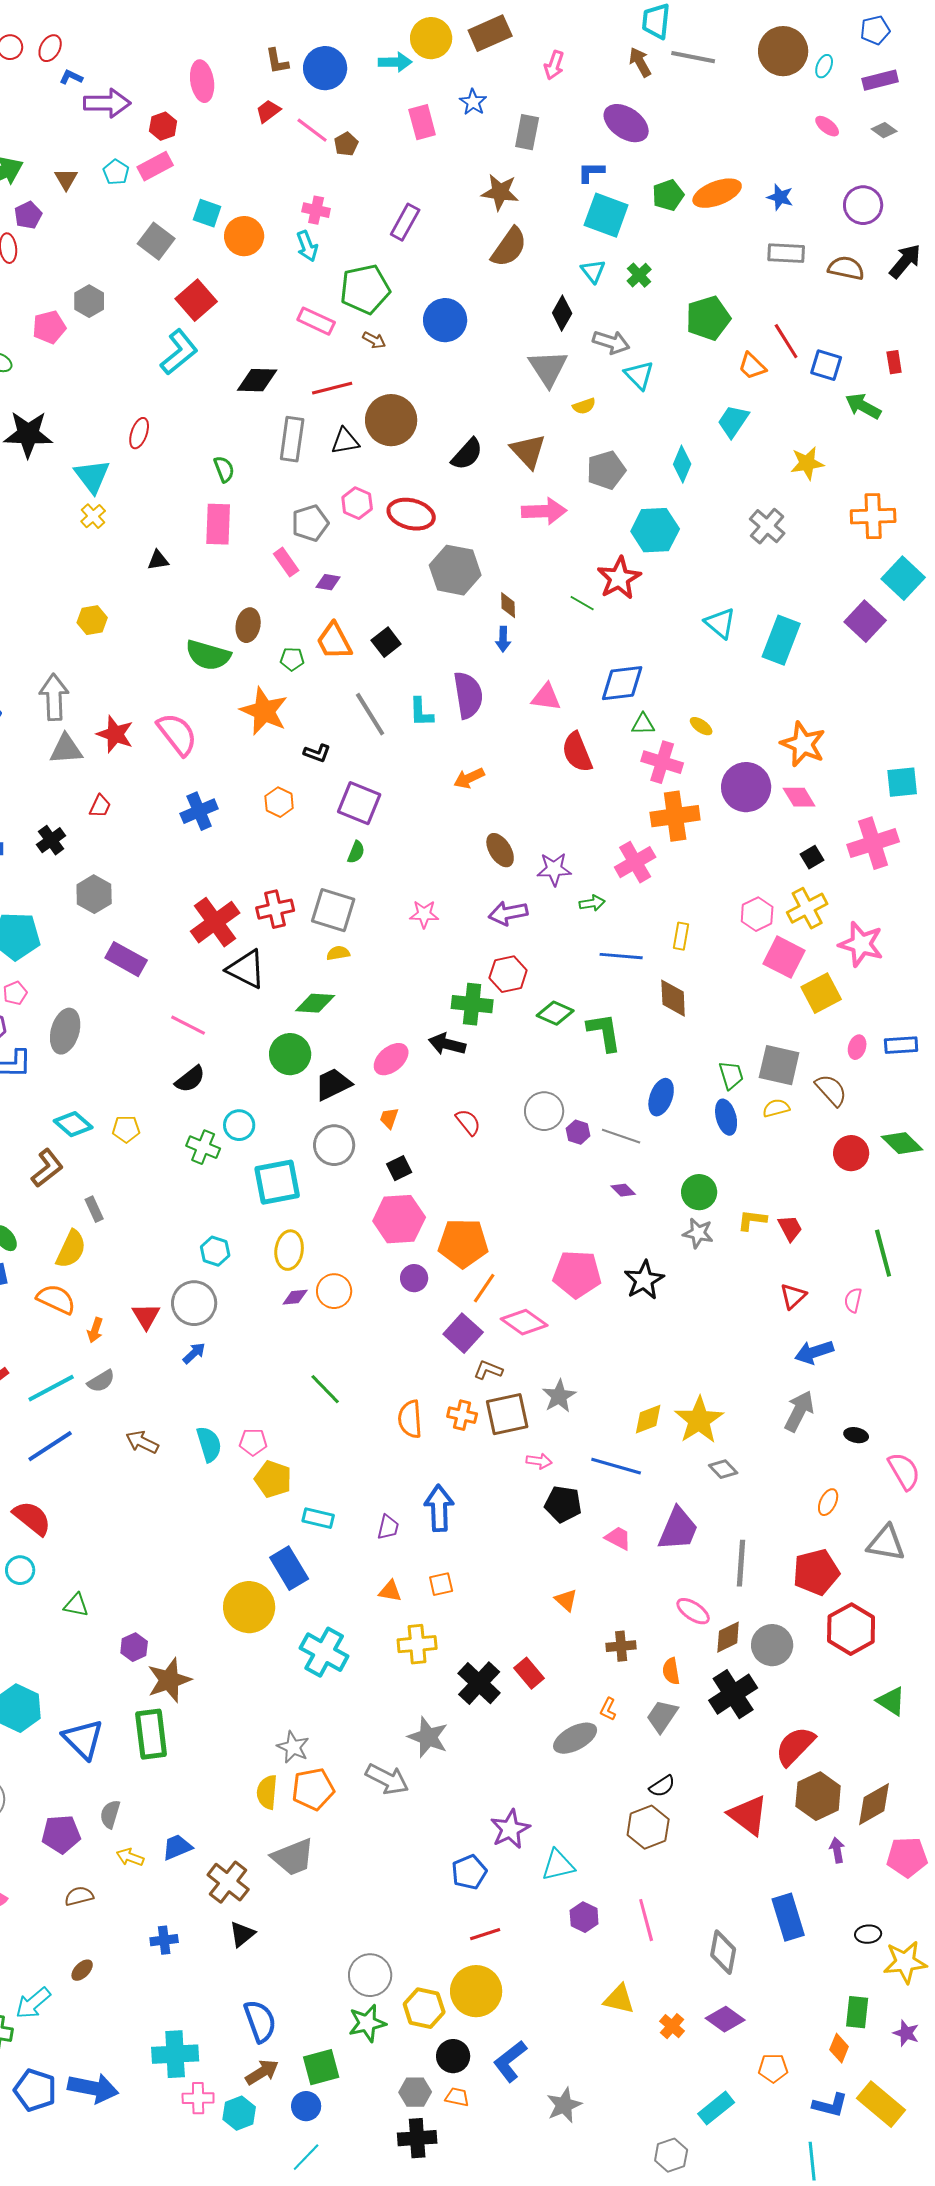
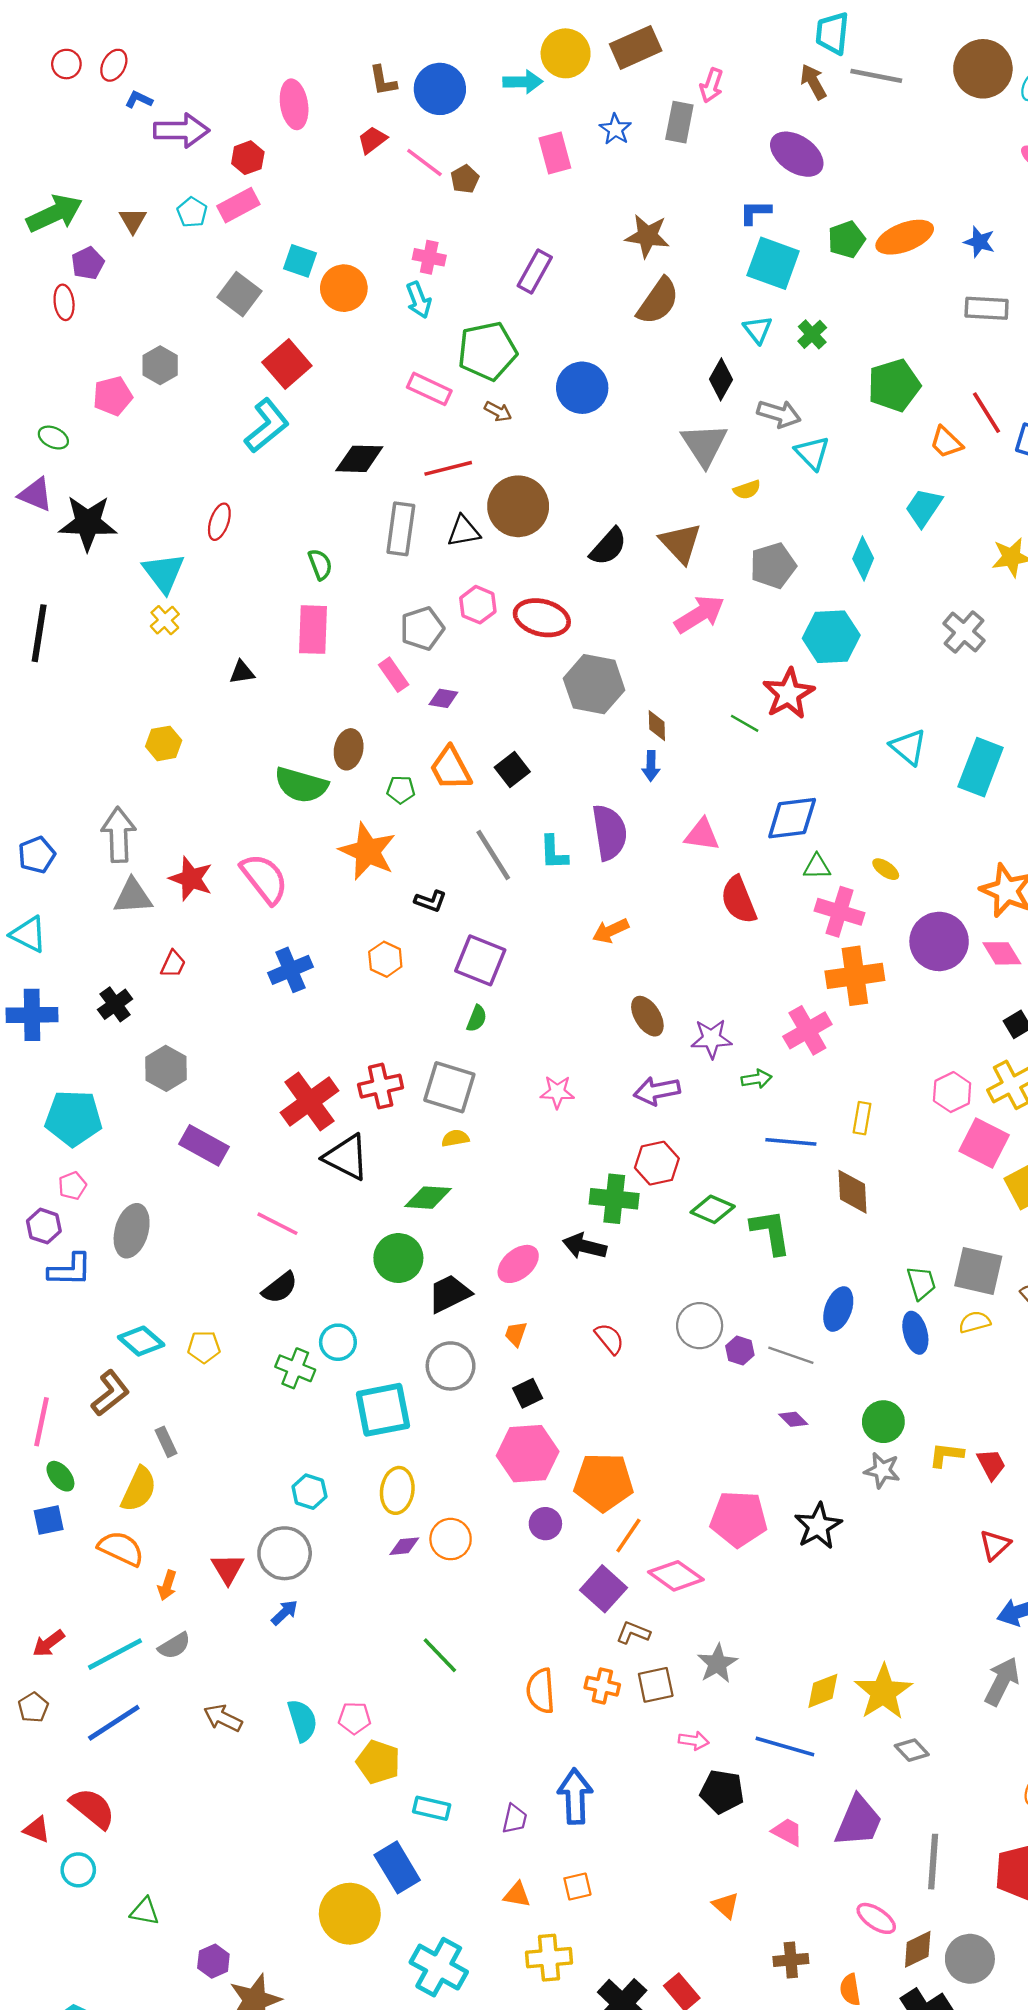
gray rectangle: (527, 132) -> (679, 122), moved
pink arrow: (544, 511) -> (700, 614), turned -30
brown square: (507, 1414) -> (656, 1685), size x0.7

